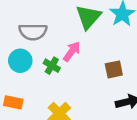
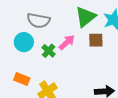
brown square: (114, 69) -> (96, 40), moved
orange rectangle: (13, 102) -> (22, 79), moved

